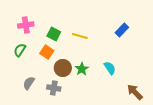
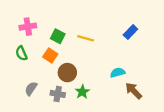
green semicircle: (20, 50) -> (21, 53), turned -56
cyan semicircle: (110, 68) -> (118, 73), turned -72
green star: (82, 69) -> (82, 92), moved
brown arrow: (135, 92) -> (134, 91), moved

